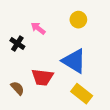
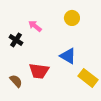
blue triangle: (74, 61) -> (68, 56), size x0.7
yellow rectangle: (82, 94) -> (88, 78), moved

